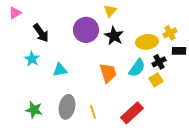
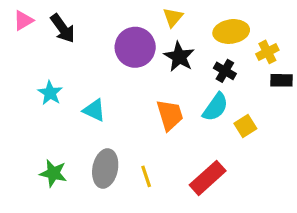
black arrow: (41, 33) -> (63, 28), moved
yellow ellipse: (147, 42) -> (231, 31), moved
black cross: (159, 62) -> (225, 71), moved, turned -32
cyan triangle: (60, 70) -> (94, 110), turned 35

